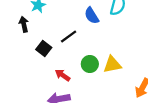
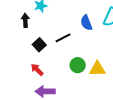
red arrow: (63, 75) -> (37, 70), moved

